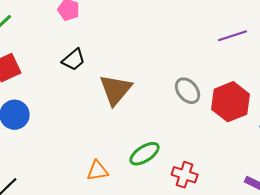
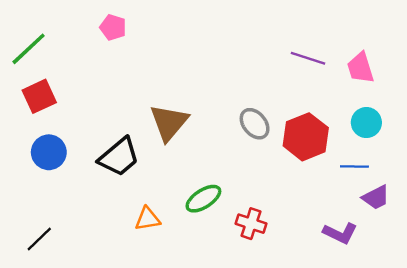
purple line: (233, 36) -> (308, 58), turned 36
black trapezoid: (74, 60) -> (119, 157), moved, size x1.5

